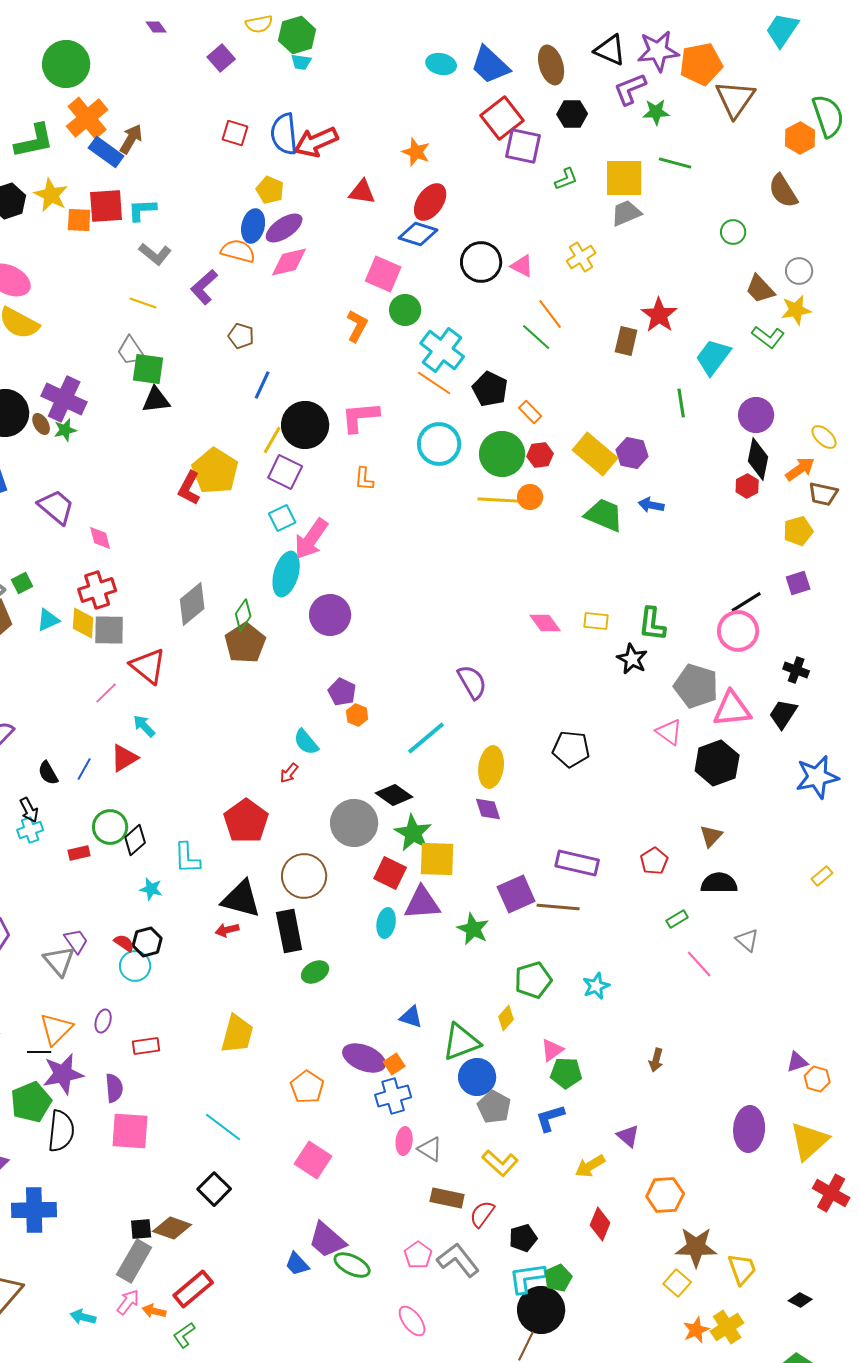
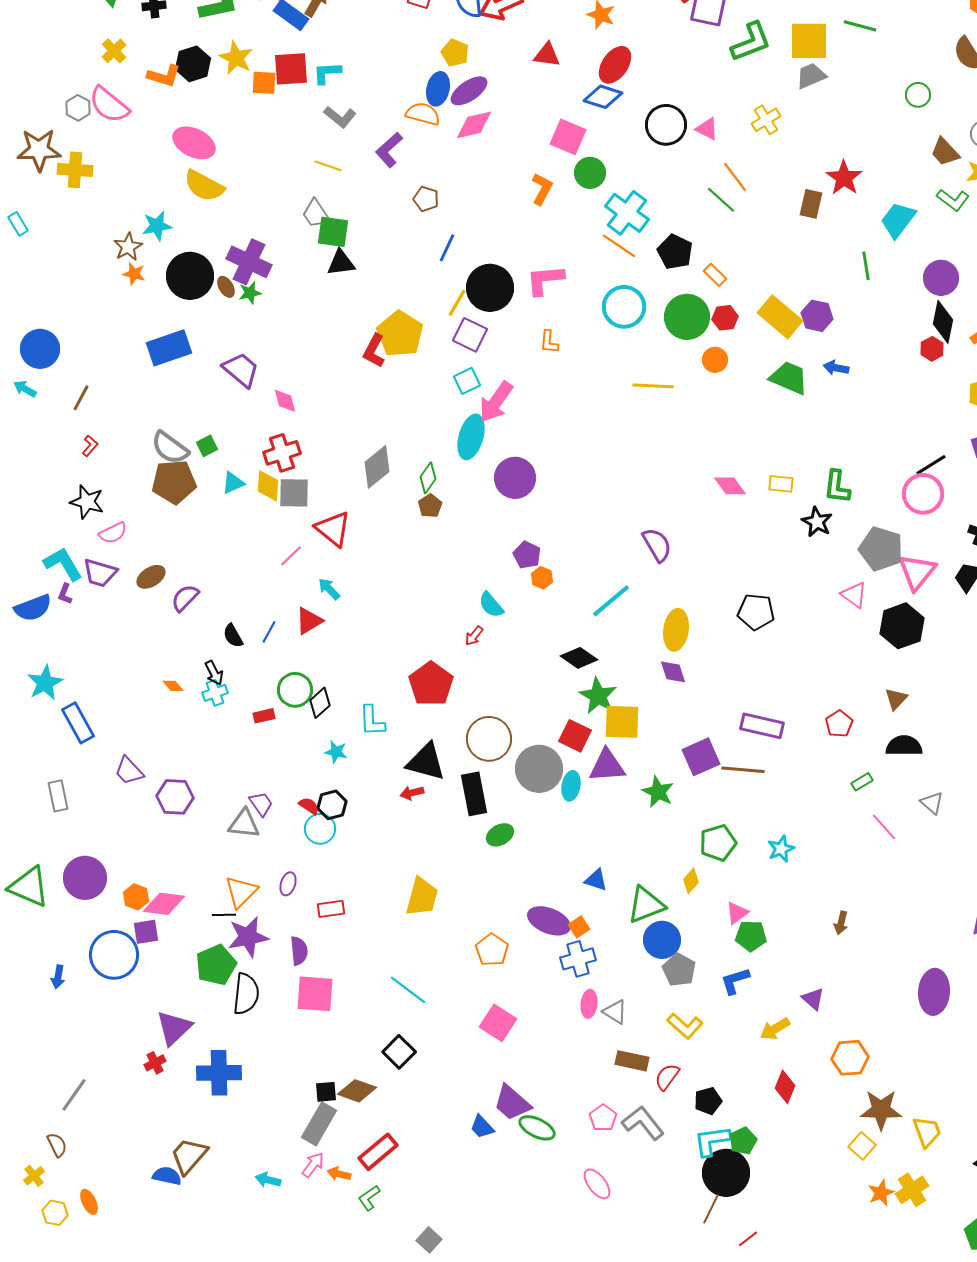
green L-shape: (566, 179) -> (751, 42), size x1.8
yellow line: (498, 500) -> (653, 386), moved
brown pentagon: (245, 643) -> (430, 506), size x0.6
pink triangle: (732, 709) -> (917, 572), turned -45
gray circle: (354, 823) -> (539, 769), moved
gray triangle: (59, 961) -> (244, 824), turned -44

